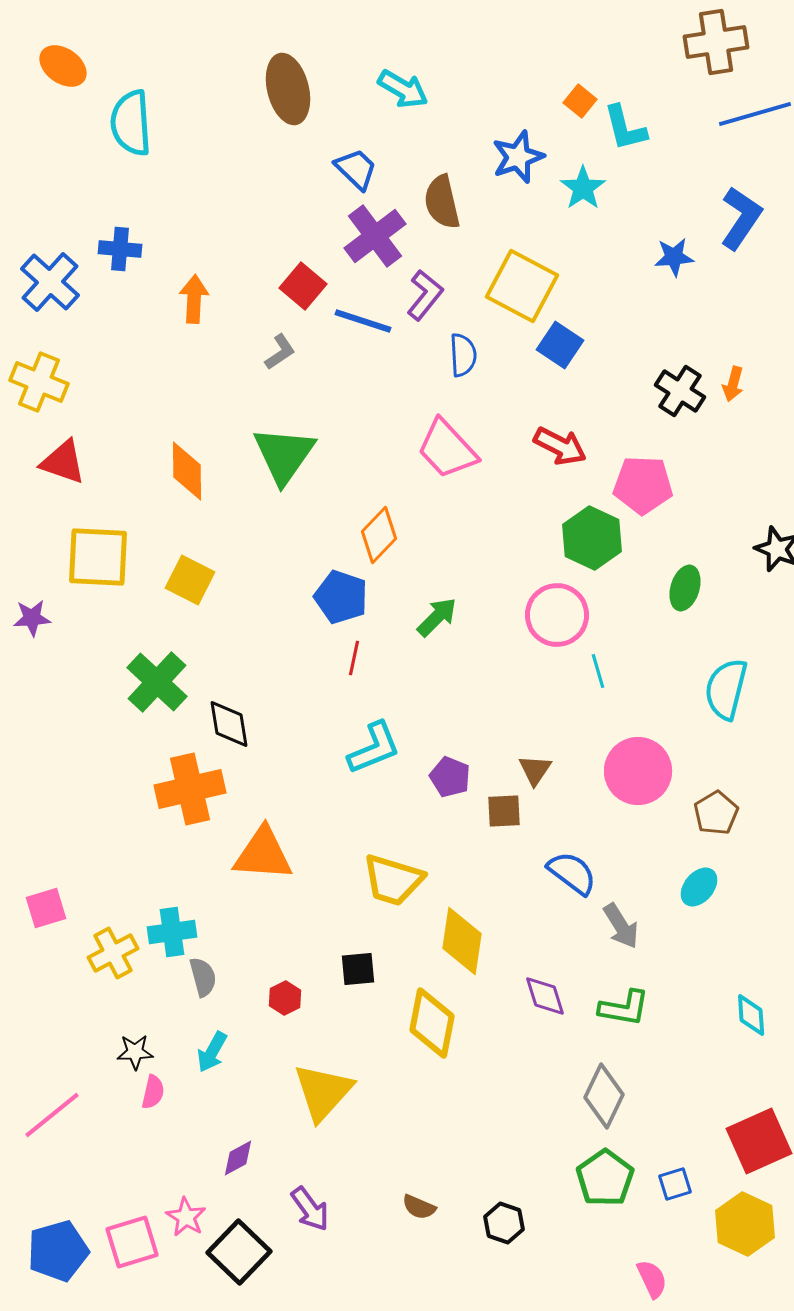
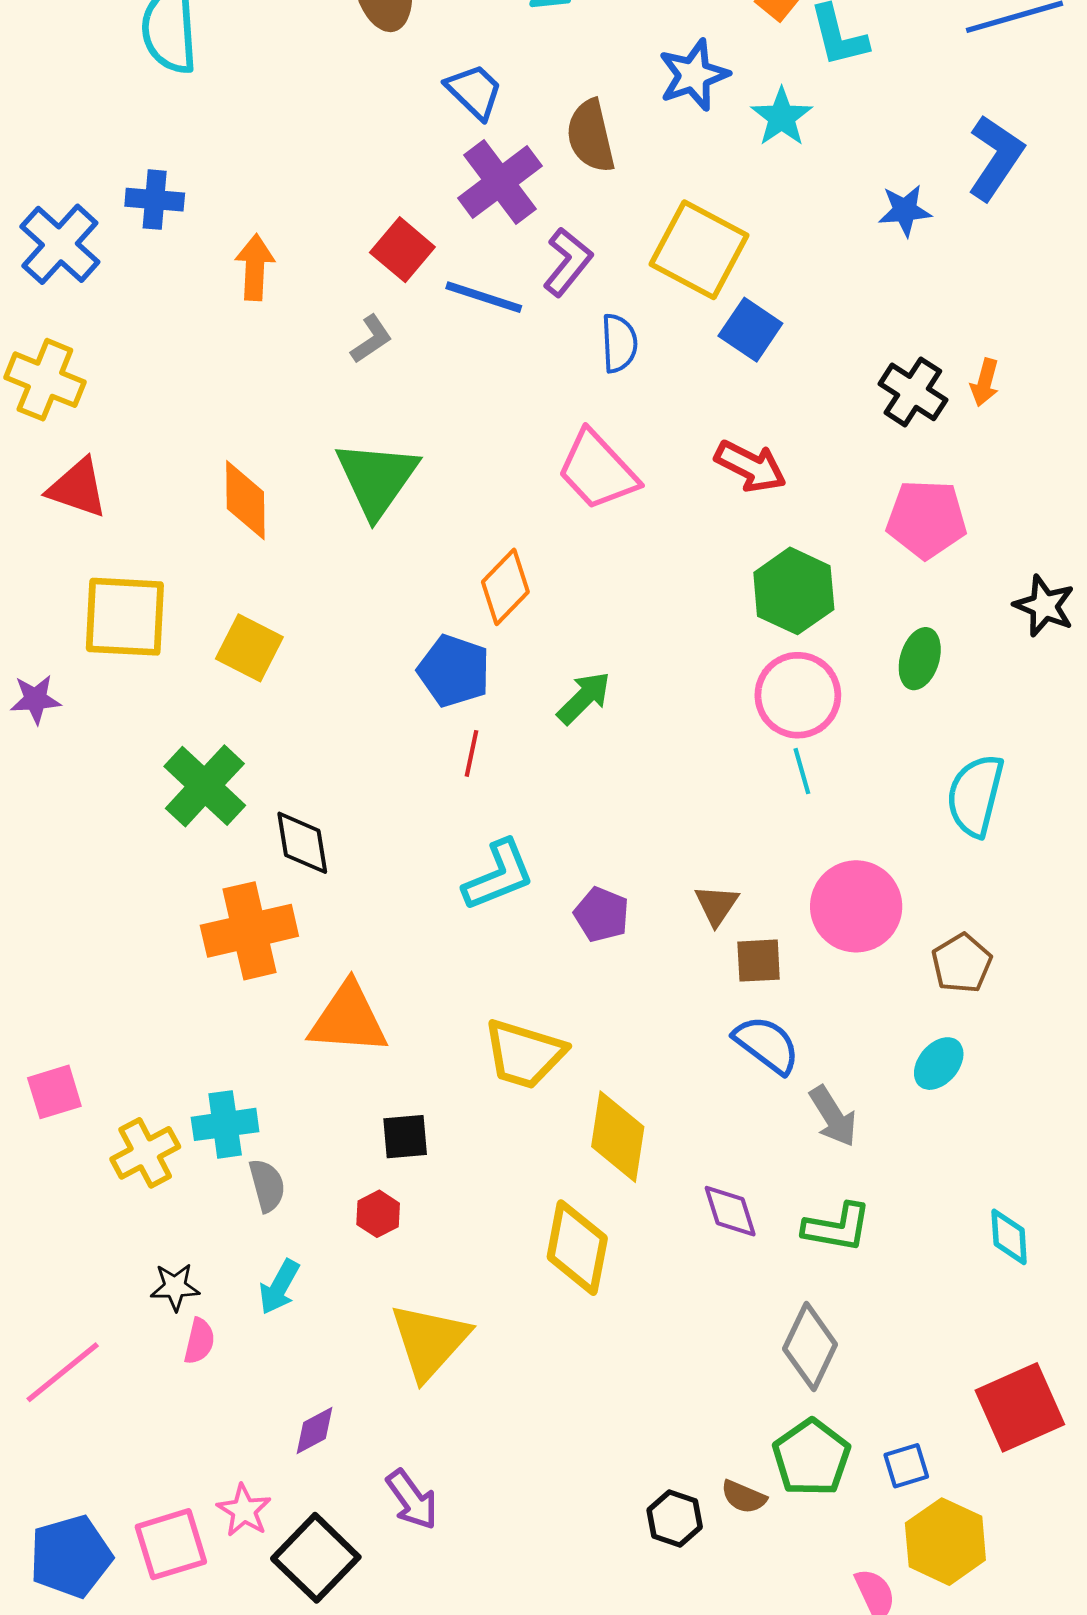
pink pentagon: (643, 485) -> (926, 519), moved
pink circle: (557, 615) -> (798, 695), moved
brown square: (504, 811) -> (759, 961), moved
black square: (358, 969) -> (405, 1137), moved
brown semicircle: (419, 1207) -> (744, 1497), moved
yellow hexagon: (745, 1224) -> (945, 1542), moved

